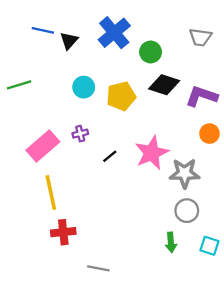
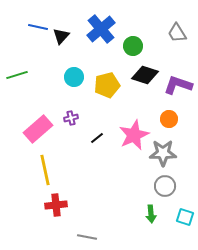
gray trapezoid: (200, 37) -> (177, 33), turned 50
orange circle: (209, 134) -> (169, 119), moved

